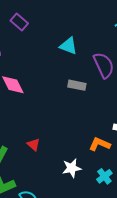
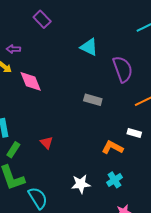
gray rectangle: (77, 85) -> (93, 100), moved
white star: (72, 168) -> (81, 184), moved

